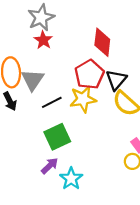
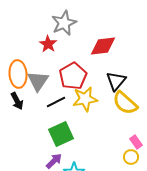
gray star: (41, 18) -> (64, 23), moved
red diamond: (102, 42) -> (103, 46), turned 76
red pentagon: (89, 74) -> (73, 76), moved

